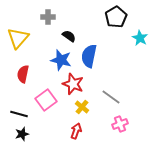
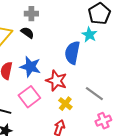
black semicircle: (69, 36) -> (27, 33), moved
cyan star: (140, 38) -> (89, 35), moved
blue star: (61, 60) -> (30, 67), moved

